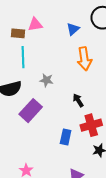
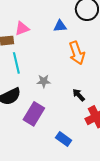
blue triangle: (73, 29) -> (60, 26), turned 48
blue rectangle: (66, 137) -> (64, 139), moved, turned -56

